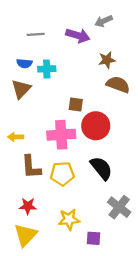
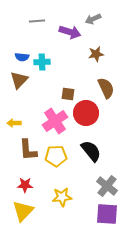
gray line: (36, 34) -> (37, 21), moved
brown semicircle: (118, 85) -> (106, 88), moved, turned 45
pink cross: (61, 135) -> (55, 121), turned -30
purple square: (94, 238) -> (107, 214), moved, size x1.6

